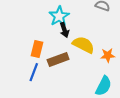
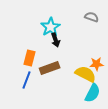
yellow semicircle: (83, 45) -> (86, 74), moved

